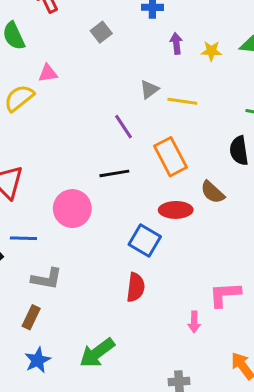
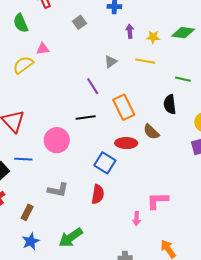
yellow line: (182, 101) -> (145, 61), moved
gray L-shape: (47, 279) -> (58, 190), moved

